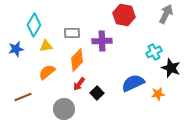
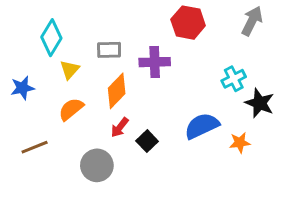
yellow triangle: (46, 46) -> (70, 70), turned -40
blue star: (16, 49) -> (22, 88), moved

